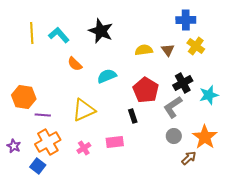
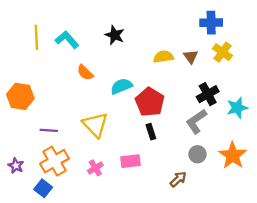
black star: (101, 31) -> (115, 35), size x0.7
red pentagon: (146, 90) -> (150, 102), moved
orange hexagon: (24, 97) -> (20, 96), moved
yellow triangle: (84, 110) -> (95, 125), turned -50
brown arrow: (189, 158) -> (178, 179), moved

